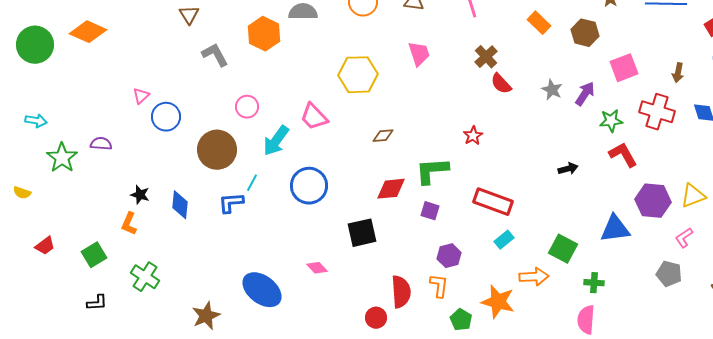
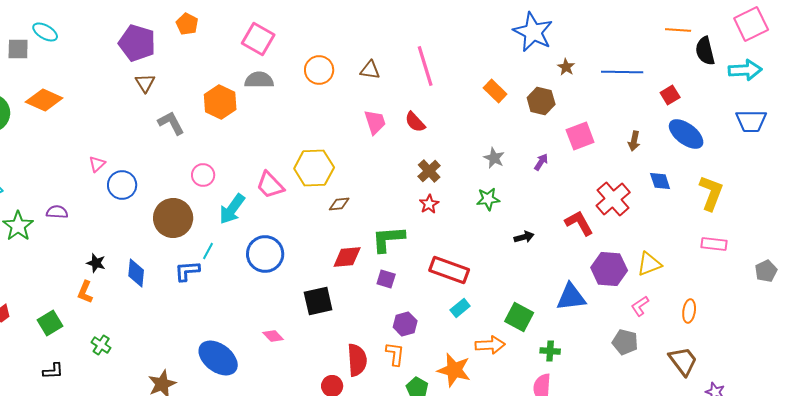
brown cross: (486, 57) -> (429, 171), moved
yellow hexagon: (358, 75) -> (314, 168), moved
red semicircle: (501, 84) -> (415, 122), moved
gray star: (552, 90) -> (494, 158), moved
purple arrow: (585, 94) -> (541, 162), size x0.7
red cross: (657, 112) -> (613, 199), moved, turned 32
green star: (611, 121) -> (488, 199), moved
green cross: (145, 277) -> (101, 345), size x0.7

